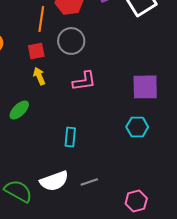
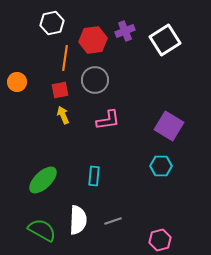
purple square: (145, 87) -> (169, 126), turned 32
green ellipse: (19, 110) -> (43, 180), moved, size x1.4
white semicircle: (54, 181) -> (78, 220), turned -68

